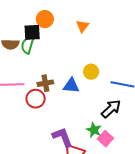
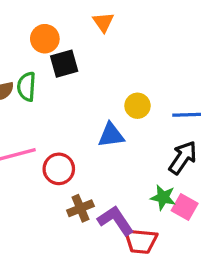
orange triangle: (83, 26) -> (103, 22), moved
black square: (32, 32) -> (64, 64), moved
brown cross: (45, 83) -> (80, 208), moved

